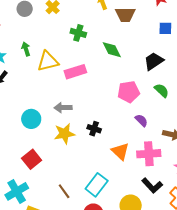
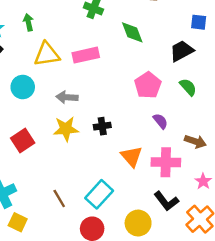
blue square: (165, 28) -> (199, 22), moved
yellow triangle: (48, 61) -> (47, 54), moved
pink pentagon: (128, 92) -> (148, 85), turned -30
cyan circle: (31, 119) -> (23, 87), moved
black cross: (94, 129) -> (102, 126), turned -32
red square: (32, 159) -> (23, 141), moved

